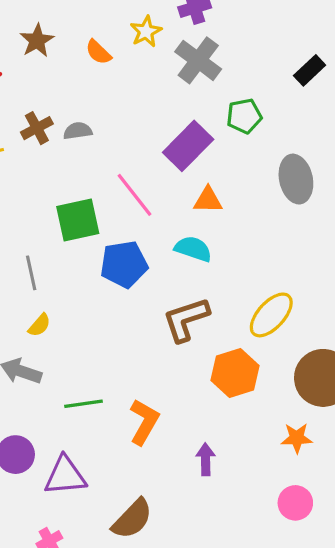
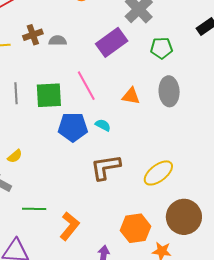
purple rectangle: (188, 146) -> (112, 42), moved
gray ellipse: (296, 179) -> (169, 91), moved
cyan semicircle: (193, 249) -> (103, 125), moved, size x0.7
gray line: (31, 273) -> (16, 93), moved
orange hexagon: (235, 373) -> (136, 228), moved

